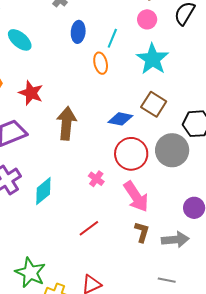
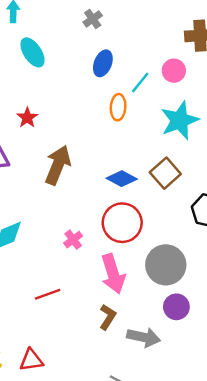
pink circle: (147, 19) -> (174, 71), moved
red star: (31, 93) -> (27, 118), size x0.7
gray circle: (172, 150) -> (166, 265), moved

